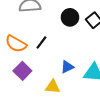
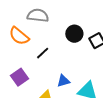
orange semicircle: (16, 44) -> (19, 36), moved

